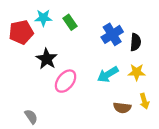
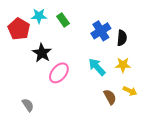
red pentagon: (21, 32) -> (19, 29), turned -30
cyan arrow: (108, 74) -> (97, 67), turned 78
yellow arrow: (144, 101) -> (130, 91), turned -48
brown semicircle: (122, 108) -> (110, 97), turned -126

